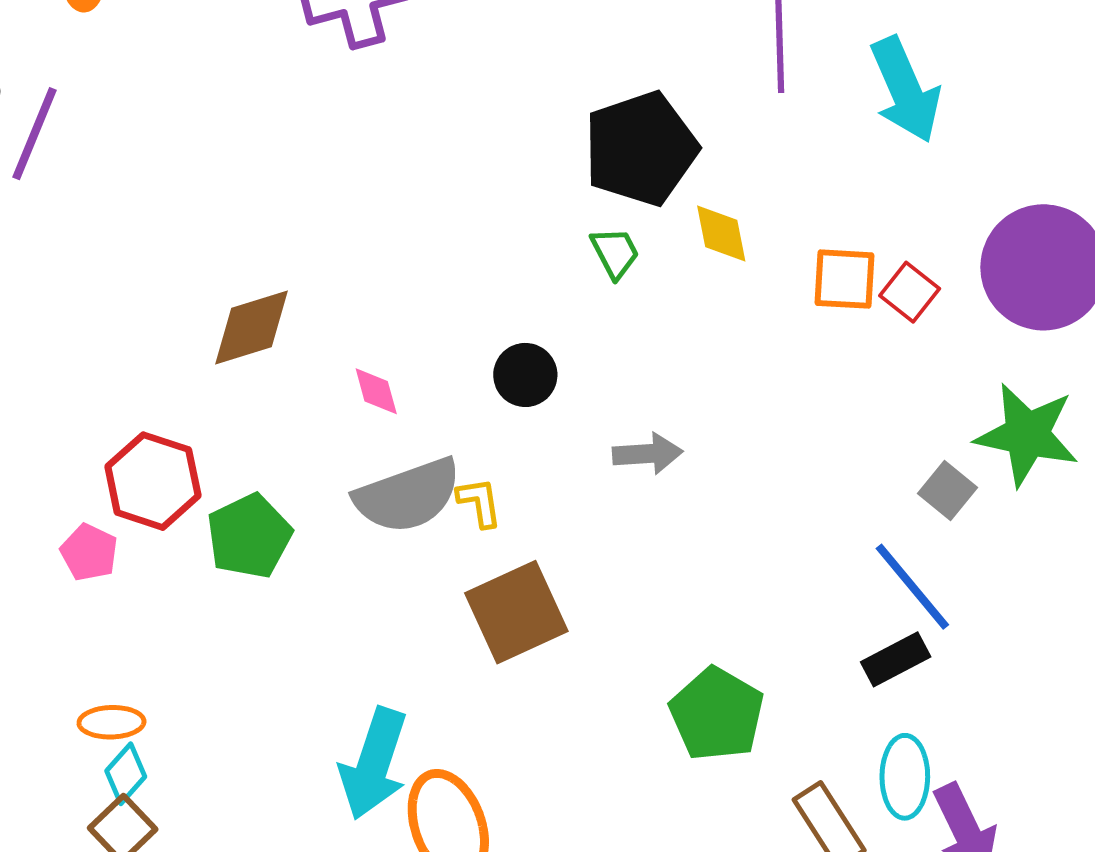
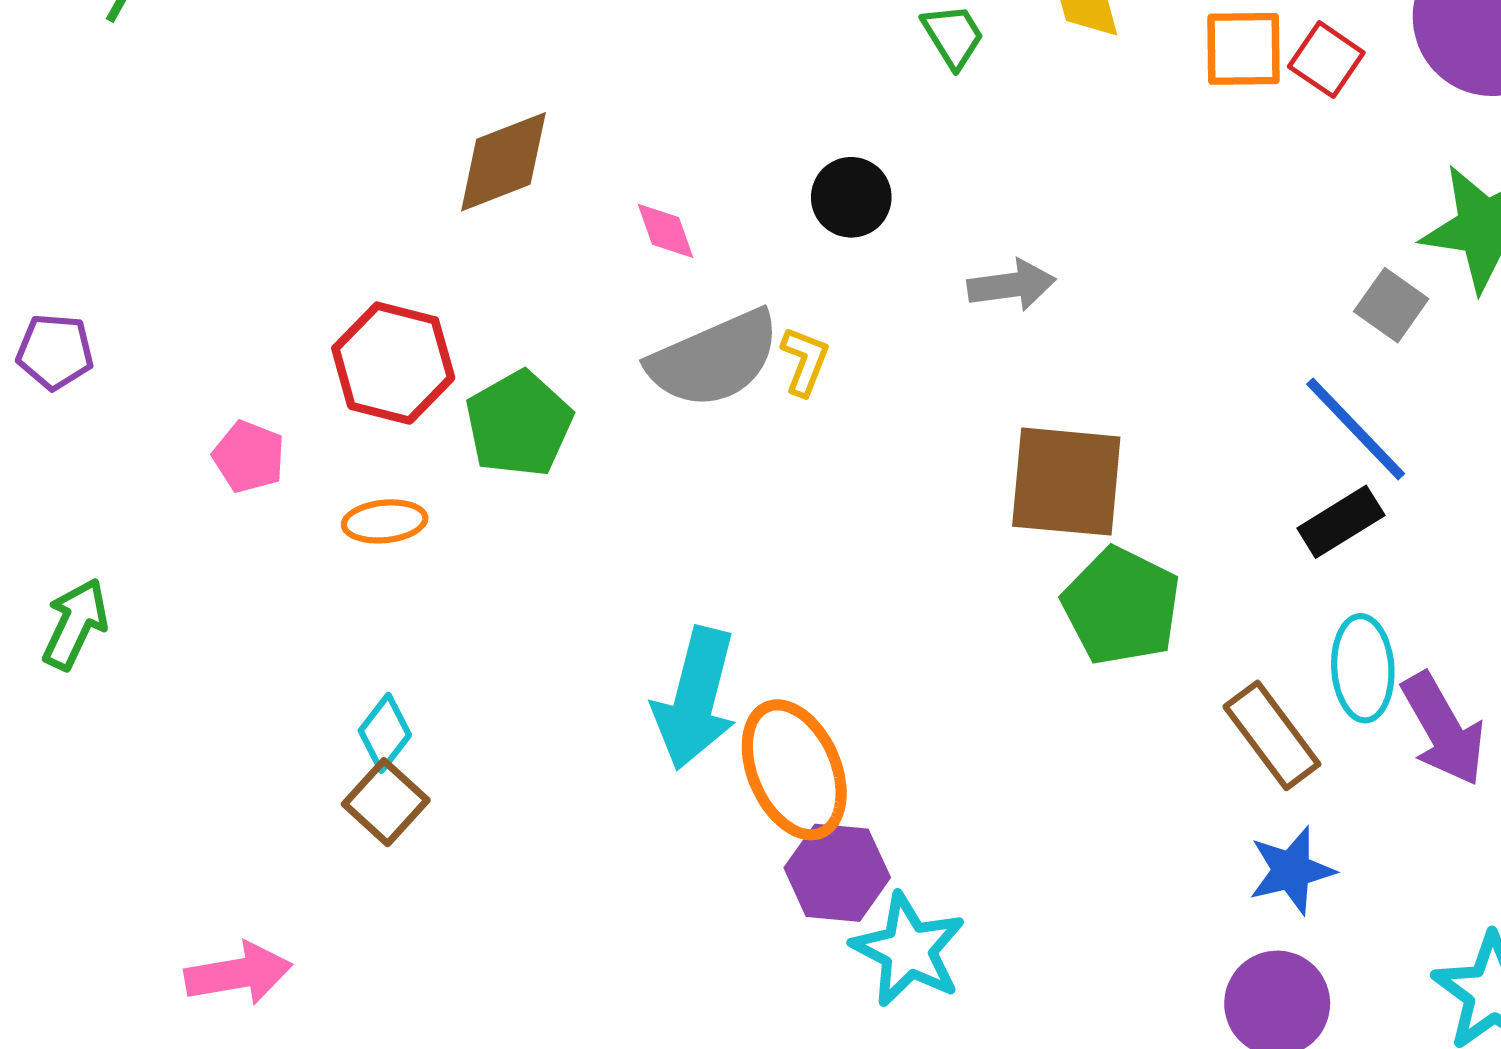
yellow L-shape: (479, 502) -> (805, 361), turned 34
pink pentagon: (89, 552) -> (249, 457), moved
brown square: (516, 612) -> (1066, 482), moved, turned 34
orange ellipse: (111, 722) -> (385, 521), moved

